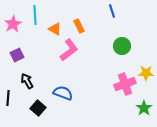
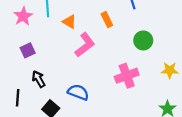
orange rectangle: (79, 26) -> (107, 20), moved
pink cross: (125, 84) -> (127, 76), moved

